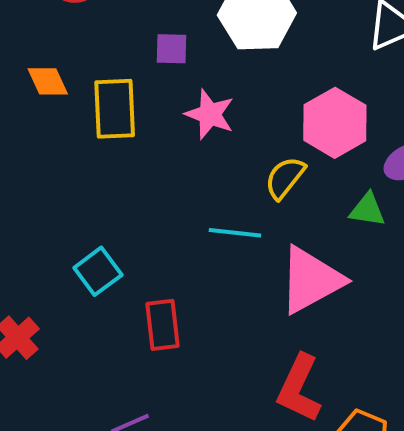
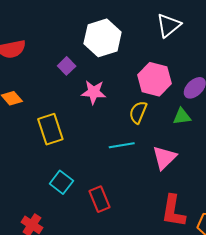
purple square: (172, 49) -> (67, 66), turned -30
yellow rectangle: (115, 109) -> (50, 129), moved
pink triangle: (311, 280) -> (164, 158), size x0.7

